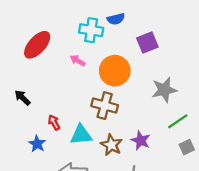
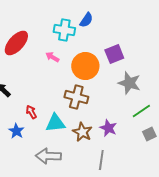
blue semicircle: (116, 19) -> (86, 20), turned -42
purple square: (147, 43) -> (114, 54), moved
gray star: (164, 90) -> (129, 83), turned 30

